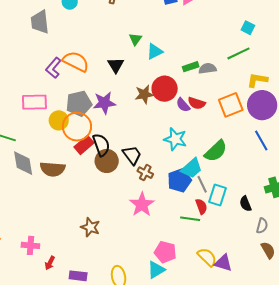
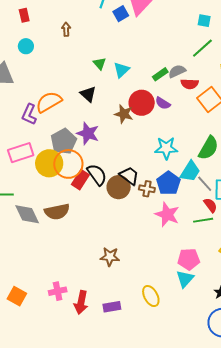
orange semicircle: (76, 61) -> (49, 102), turned -40
brown star: (144, 94) -> (124, 114), turned -30
purple star: (104, 103) -> (88, 133), turned -30
red semicircle: (197, 103) -> (190, 84), moved
purple semicircle: (183, 105) -> (163, 103), moved
yellow circle: (59, 120) -> (49, 163), size x1.4
brown circle: (107, 161) -> (119, 187), moved
blue pentagon: (179, 180) -> (168, 183), moved
pink star: (142, 204) -> (167, 214), moved
red arrow: (50, 263) -> (81, 302), size x1.6

